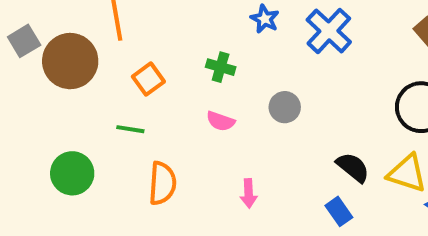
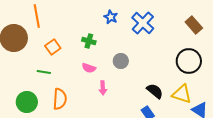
green circle: (72, 173) -> (27, 102), moved
pink arrow: (249, 193) -> (103, 88), moved

